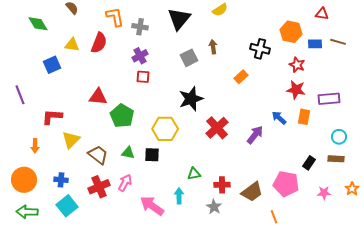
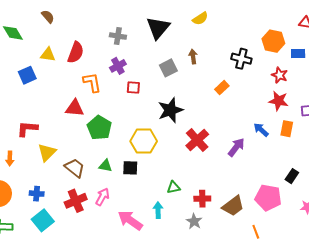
orange L-shape: (115, 17) -> (92, 82), moved
red square: (143, 77) -> (133, 88), moved

